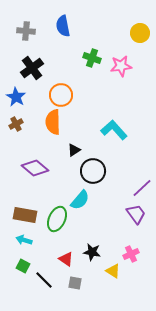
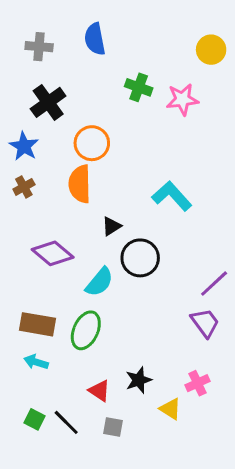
cyan semicircle: (80, 200) -> (99, 282), moved
black star: (92, 252) -> (139, 380), turned -30
green square: (23, 266) -> (34, 419), moved

